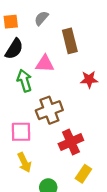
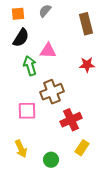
brown rectangle: (70, 41) -> (86, 24), moved
yellow arrow: (24, 162) -> (21, 149), moved

